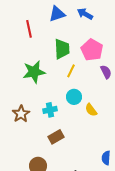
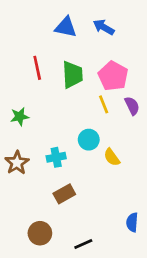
blue triangle: (57, 14) -> (66, 27), turned 30
red line: (29, 29) -> (37, 68), moved
yellow line: (71, 71) -> (104, 104), moved, turned -48
green star: (34, 72) -> (20, 117), moved, size x0.6

